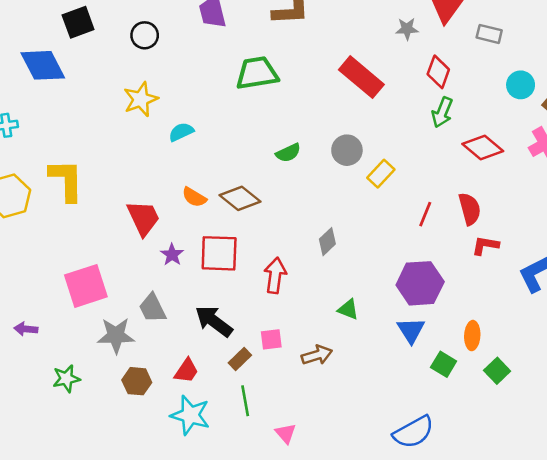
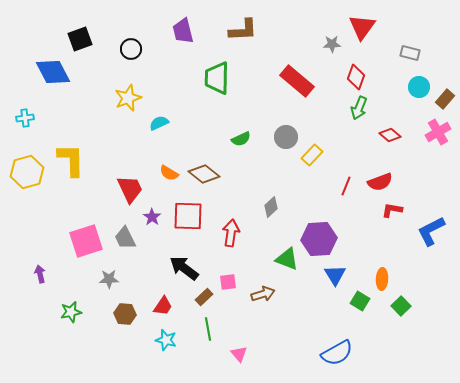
gray rectangle: (489, 34) -> (410, 53), moved
green trapezoid: (257, 73) -> (217, 78), turned -80
red diamond: (483, 148) -> (390, 135), size x0.7
red semicircle: (470, 209) -> (380, 182), turned 85
purple hexagon: (420, 283) -> (319, 239), moved
gray trapezoid: (152, 308) -> (125, 238), moved
green triangle: (348, 309) -> (287, 259), size x1.4
purple arrow: (26, 329) -> (40, 274), turned 72
gray star: (116, 336) -> (109, 279), size x0.7
cyan star: (190, 415) -> (166, 340), size x0.7

